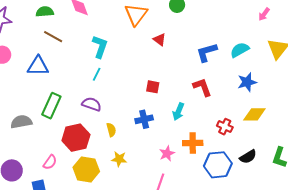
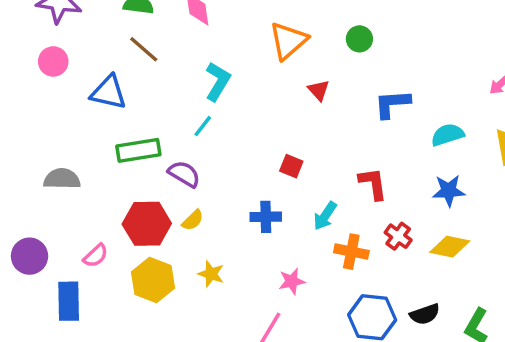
blue L-shape: (207, 52) -> (392, 104), moved
green rectangle: (51, 106) -> (138, 150), moved, turned 45
red cross: (225, 127) -> (398, 236), moved
yellow semicircle: (111, 130) -> (193, 220), moved, turned 48
orange cross: (193, 143) -> (351, 252), moved

